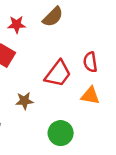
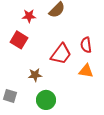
green circle: (61, 133) -> (46, 100), moved

